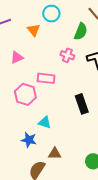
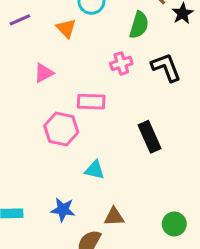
pink cross: (67, 55) -> (121, 63), turned -32
blue star: (29, 140) -> (63, 210), moved

